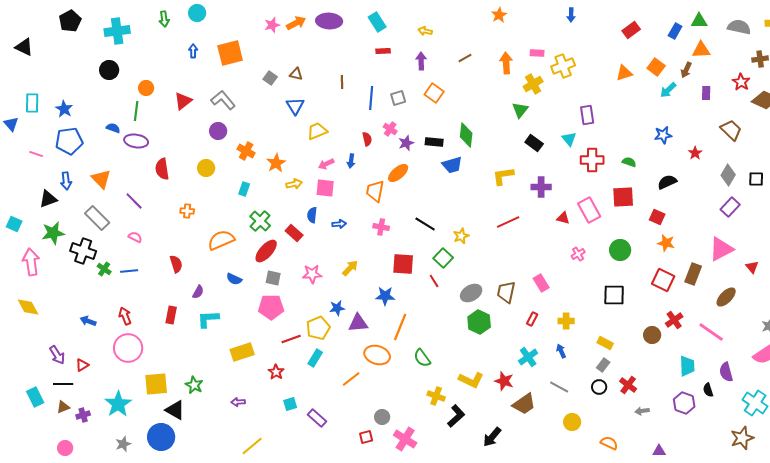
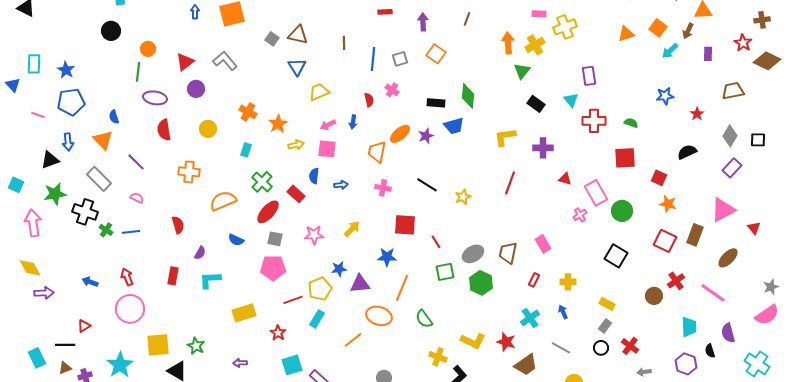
brown line: (465, 58) -> (467, 19), turned -40
orange arrow: (506, 63) -> (508, 43), moved
brown triangle: (296, 74) -> (298, 35), size x1.5
blue semicircle: (113, 128) -> (114, 117), moved, turned -128
brown trapezoid: (731, 130) -> (733, 91), turned -55
purple circle: (218, 131) -> (196, 89), moved
purple ellipse: (136, 141) -> (155, 98), moved
purple star: (406, 143) -> (426, 136), moved
black semicircle: (667, 182) -> (687, 152), moved
pink rectangle: (589, 210) -> (596, 193), moved
orange cross: (187, 211) -> (189, 172), size x1.5
red line: (508, 222) -> (510, 183), turned -45
green square: (443, 258) -> (445, 272), moved, turned 36
black square: (614, 295) -> (616, 256), turned 30
purple arrow: (57, 355) -> (44, 293), moved, turned -60
cyan square: (290, 404) -> (292, 365), size x1.5

